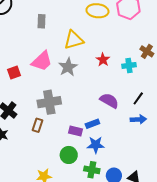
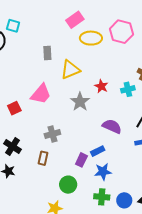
gray rectangle: (42, 21) -> (47, 53), moved
gray star: (68, 67) -> (80, 102), moved
gray cross: (49, 102) -> (52, 134), size x0.7
purple rectangle: (76, 131) -> (81, 160), turned -72
green circle: (69, 155) -> (68, 185), moved

